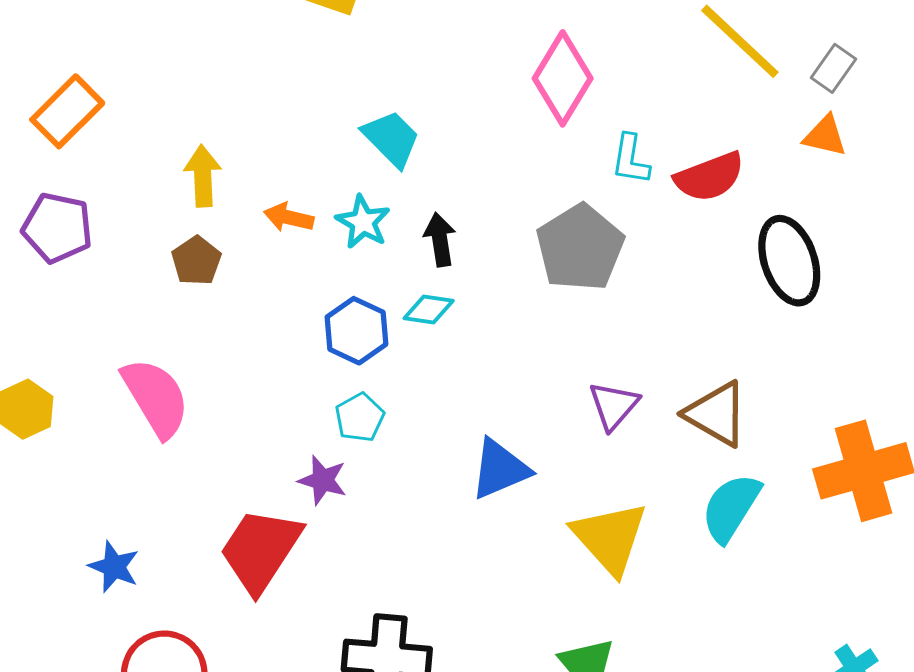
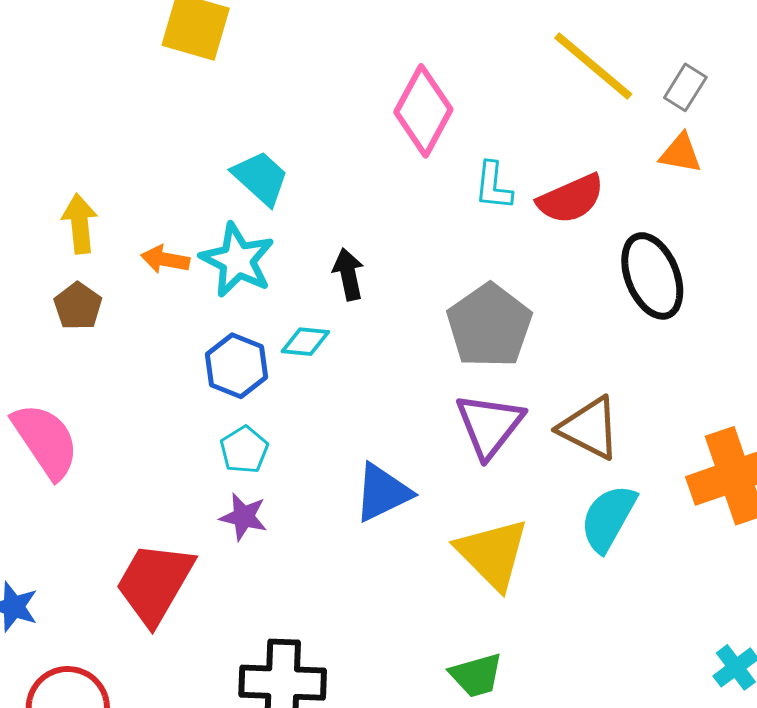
cyan star: (363, 222) -> (237, 260), size x1.4
black arrow: (440, 240) -> (348, 274), moved
gray pentagon: (580, 248) -> (489, 326), moved
purple triangle: (614, 405) -> (489, 425), size x1.4
purple star: (323, 480) -> (244, 517), moved

